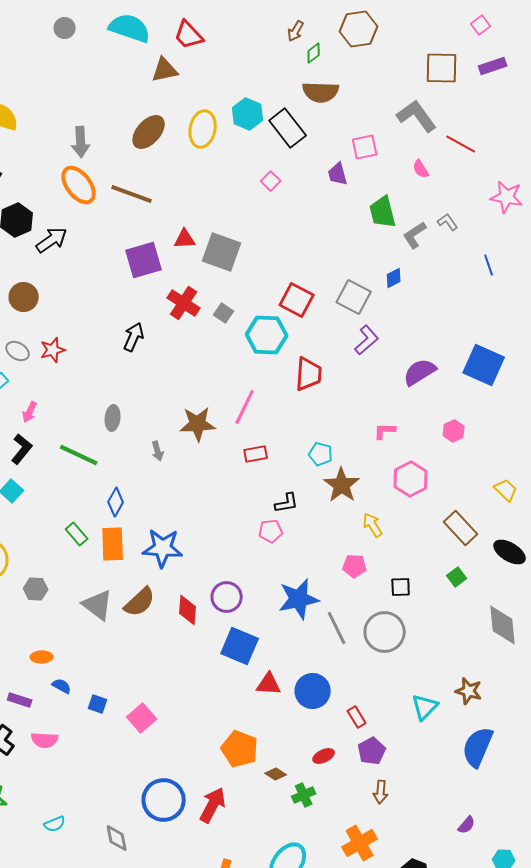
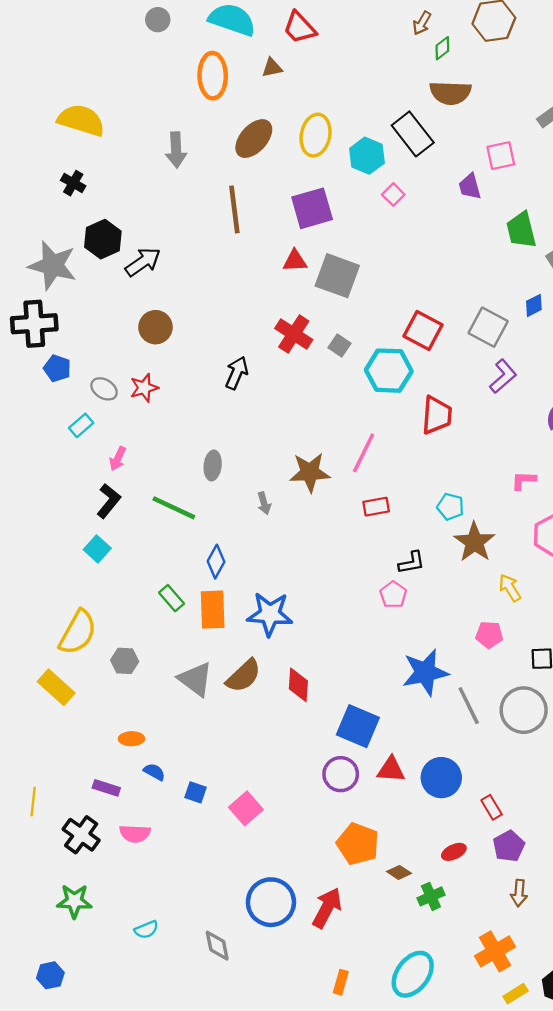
brown triangle: (165, 70) -> (272, 68), size x0.7
cyan hexagon: (248, 114) -> (367, 156), moved
orange ellipse: (79, 185) -> (213, 76), moved, turned 36
brown line: (132, 194) -> (234, 209), turned 63
purple square: (144, 260) -> (312, 208), moved
brown circle: (24, 297) -> (155, 327), moved
pink pentagon: (271, 531) -> (393, 595), turned -30
purple circle: (227, 597) -> (341, 774), moved

